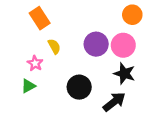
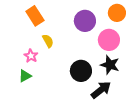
purple circle: (96, 44) -> (85, 21), moved
black circle: (79, 87) -> (81, 71), moved

